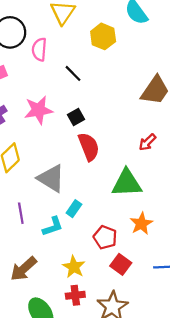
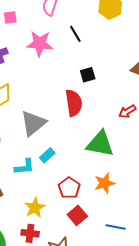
pink star: (39, 110) -> (40, 44), moved
black square: (76, 117) -> (88, 75), moved
gray triangle: (51, 178) -> (33, 123), turned 36

